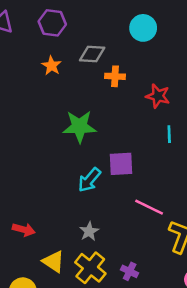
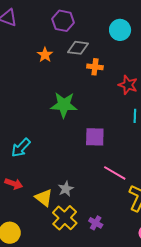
purple hexagon: (52, 23) -> (63, 21), moved
cyan arrow: (89, 180) -> (21, 148), moved
yellow triangle: (53, 261) -> (44, 198), moved

